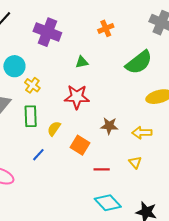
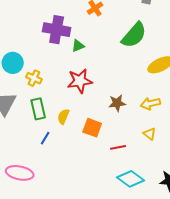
purple cross: (47, 32) -> (57, 30), moved
blue line: (38, 155) -> (45, 138), moved

